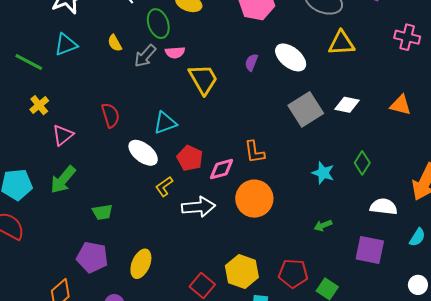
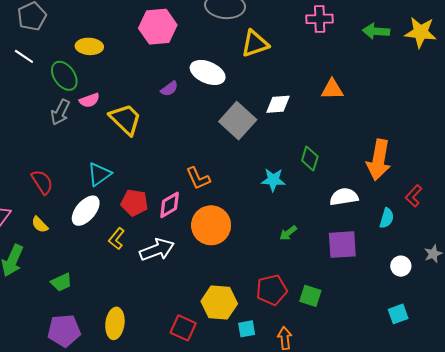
yellow semicircle: (115, 43) -> (40, 225), moved
purple semicircle: (251, 62) -> (169, 89), turned -132
white ellipse: (143, 153) -> (86, 211), turned -72

